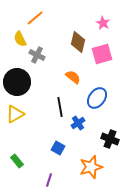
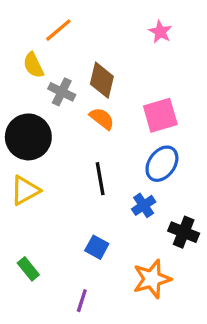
pink star: (103, 23) -> (160, 32), moved
brown diamond: (78, 42) -> (102, 80), moved
pink square: (102, 54) -> (160, 115), moved
orange semicircle: (73, 77) -> (102, 119), moved
blue cross: (78, 123) -> (144, 205), moved

